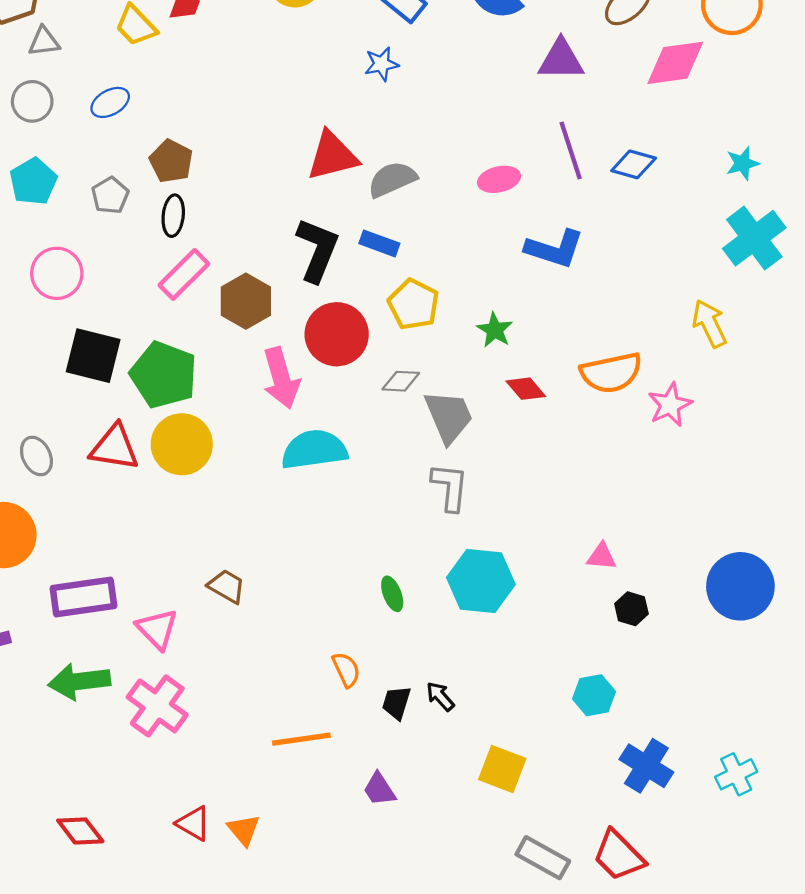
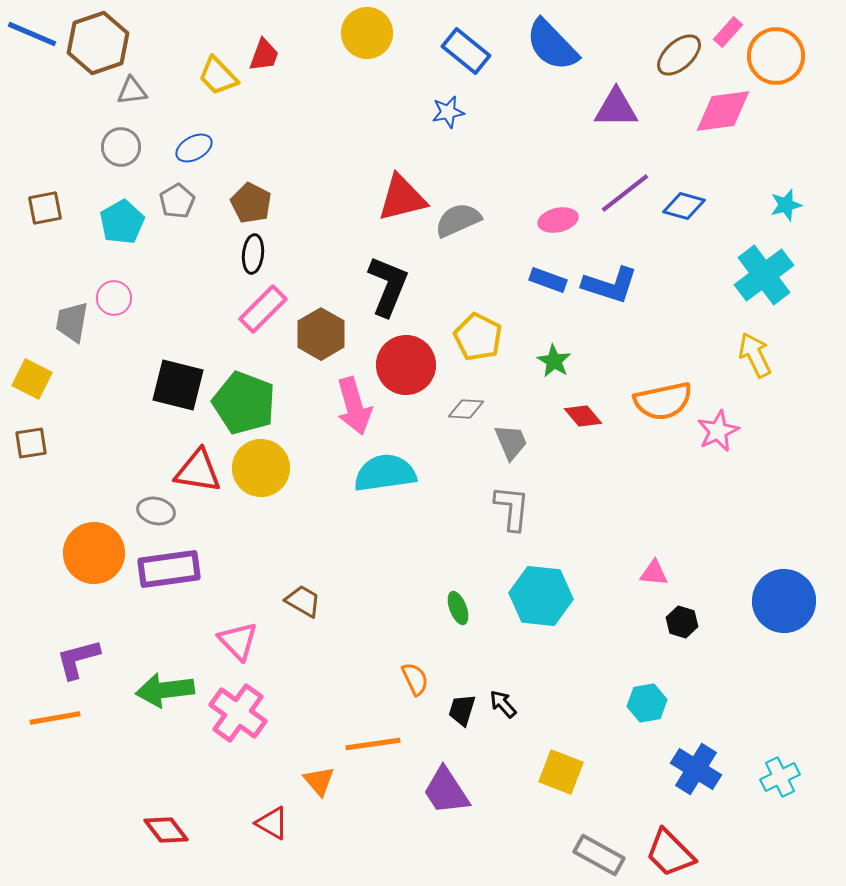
purple line: (571, 151) -> (625, 193), turned 70
gray pentagon: (110, 195) -> (177, 201), moved
cyan cross: (754, 238) -> (764, 275), moved
blue rectangle: (379, 243) -> (548, 280), moved
pink circle: (57, 273) -> (114, 298), moved, size x0.7
gray trapezoid: (449, 416) -> (511, 442), size x0.7
gray ellipse: (36, 456) -> (156, 511), moved, turned -51
purple rectangle: (83, 597) -> (169, 569), moved
purple trapezoid: (379, 789) -> (446, 791), size x1.5
orange triangle: (244, 830) -> (319, 781), moved

